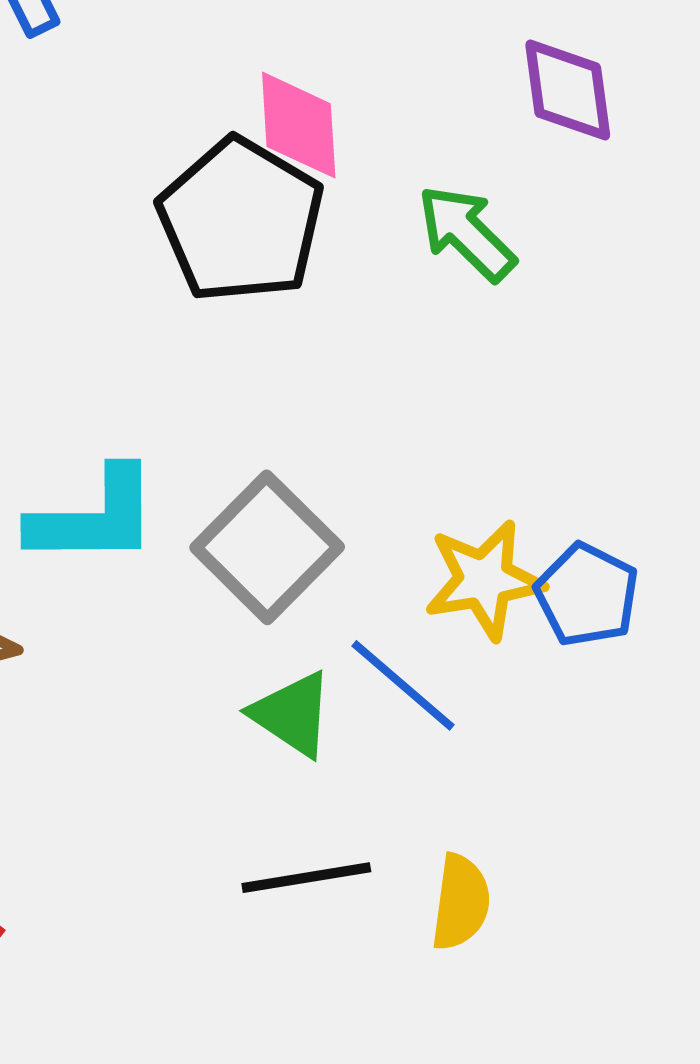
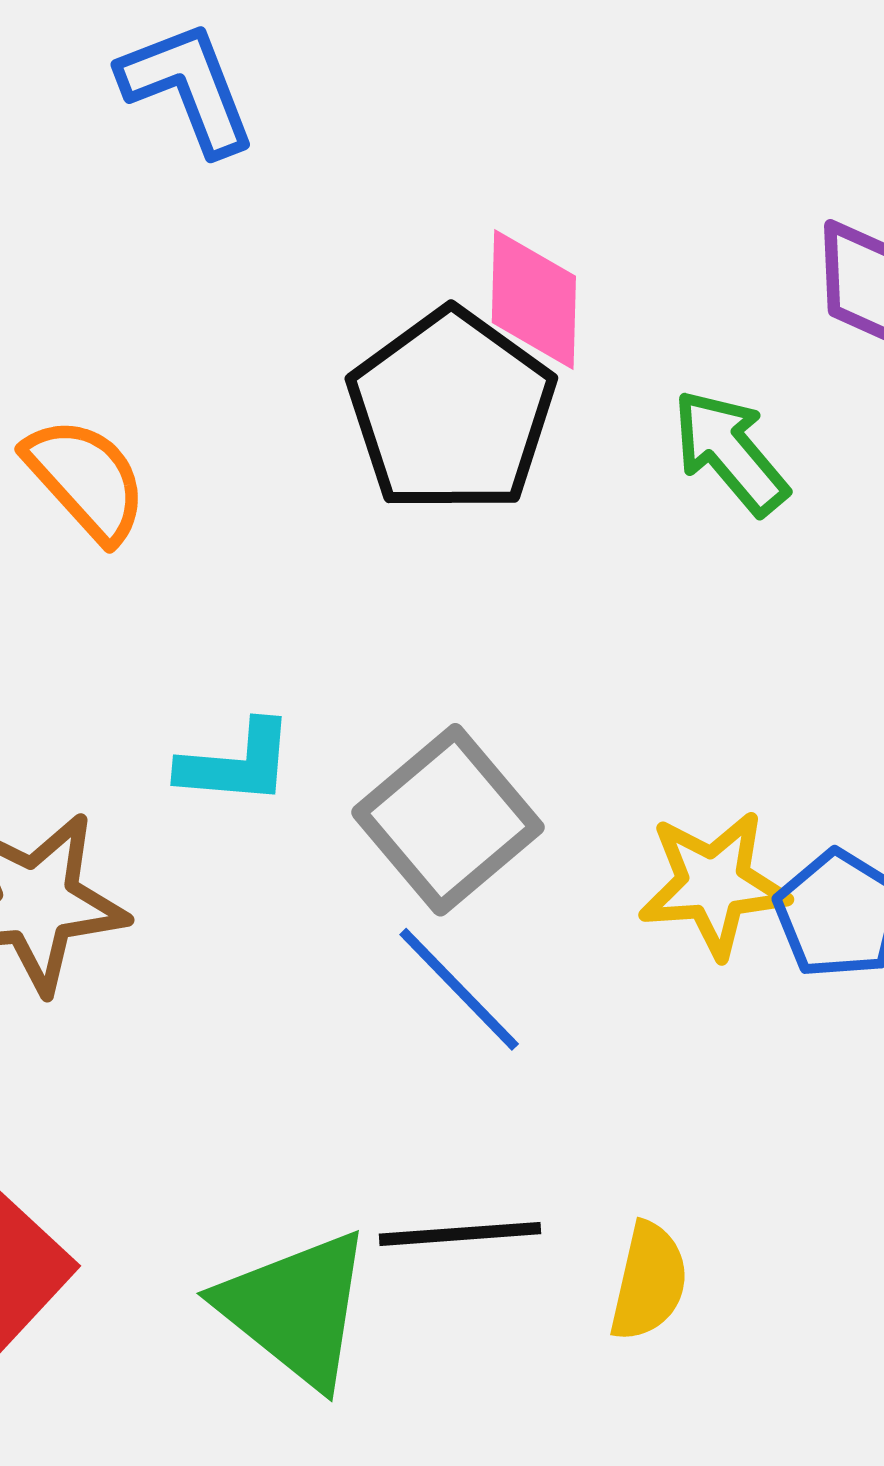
cyan L-shape: (94, 517) -> (236, 763), size x0.7
blue line: (403, 685) -> (459, 989), moved
green triangle: (292, 714) -> (296, 1308), moved, size x1.5

